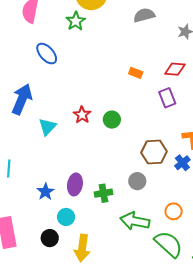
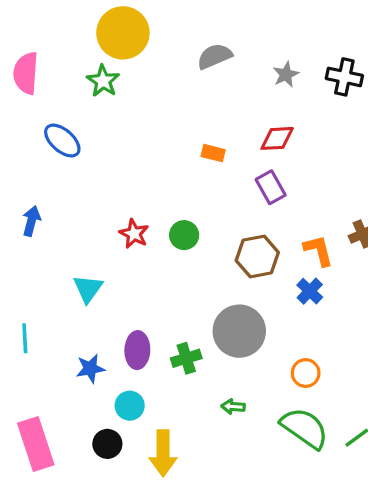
blue arrow: (22, 99) -> (31, 221), size x0.6
cyan triangle: (47, 127) -> (88, 289), moved
brown hexagon: (154, 152) -> (257, 257), moved
gray circle: (137, 181) -> (239, 331), size x1.8
blue star: (45, 192) -> (90, 368), turned 30
green arrow: (135, 221) -> (233, 407), moved, size x0.5

